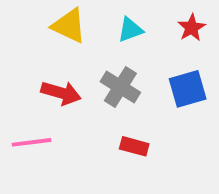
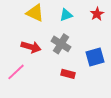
blue square: (188, 89) -> (95, 57), moved
pink line: (31, 142) -> (16, 72), turned -36

